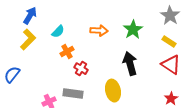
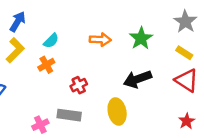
orange cross: (67, 52) -> (46, 65), moved
black arrow: (130, 64) -> (137, 79), turned -95
red cross: (81, 69) -> (79, 85), turned 32

